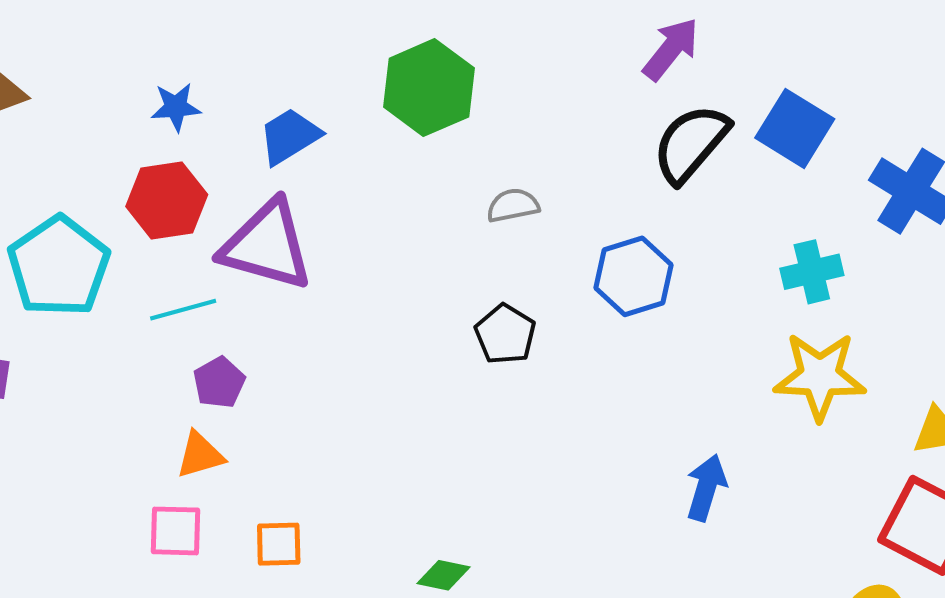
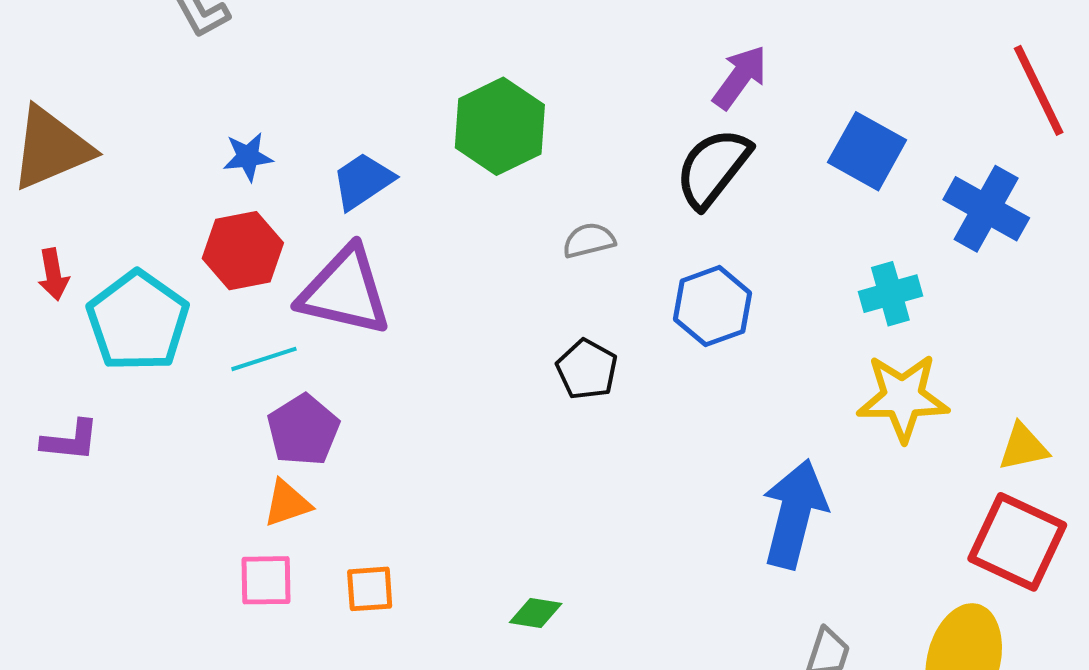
black semicircle: (691, 143) -> (713, 168), moved
purple pentagon: (219, 383) -> (303, 430), size x1.4
blue arrow: (706, 488) -> (794, 514), size x1.6

